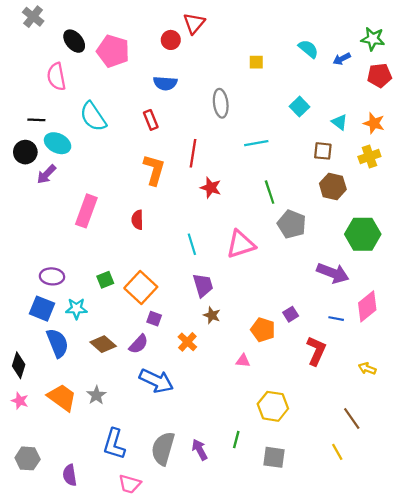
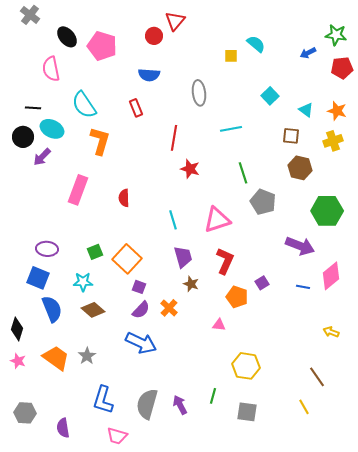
cyan semicircle: (308, 49) -> (256, 44), moved
orange L-shape: (154, 170) -> (100, 141), moved
cyan star: (76, 309) -> (83, 282), moved
purple semicircle: (139, 344) -> (141, 310), moved
red L-shape: (316, 351) -> (225, 261), moved

